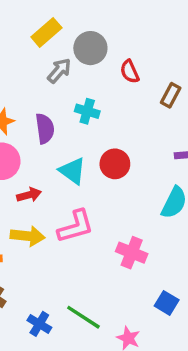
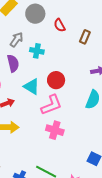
gray arrow: (59, 71) -> (17, 40), moved
pink L-shape: (76, 226) -> (51, 105), moved
pink cross: (132, 253) -> (55, 130), moved

